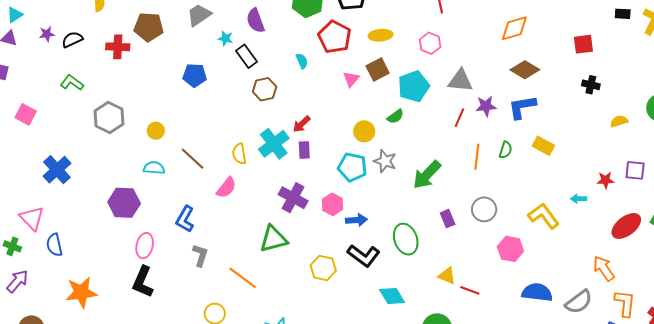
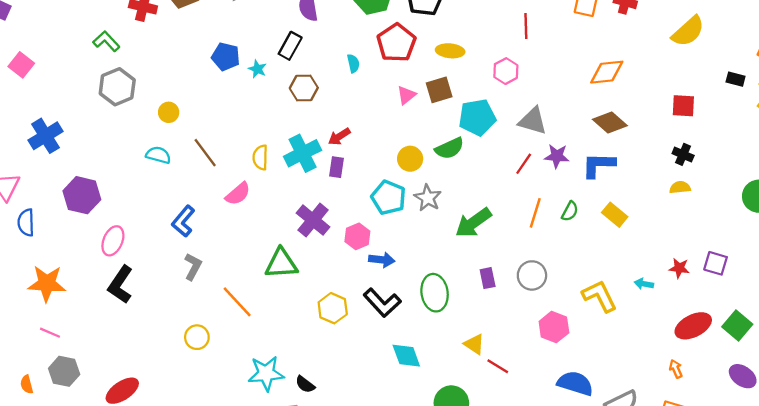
cyan star: (225, 38) -> (257, 69), moved
black rectangle: (247, 56) -> (290, 46), turned 55
green L-shape: (72, 83) -> (106, 41), moved
green semicircle: (395, 116) -> (450, 148), size x1.4
yellow semicircle: (619, 121) -> (680, 187), moved
purple hexagon: (124, 203) -> (82, 195), moved
pink ellipse: (145, 246) -> (113, 241), moved
orange arrow: (604, 268) -> (676, 369), moved, size x0.6

